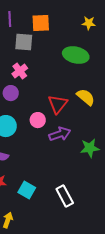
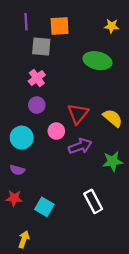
purple circle: (11, 93) -> (37, 105), moved
yellow semicircle: (86, 97) -> (113, 118), moved
white rectangle: (65, 196) -> (93, 201), moved

